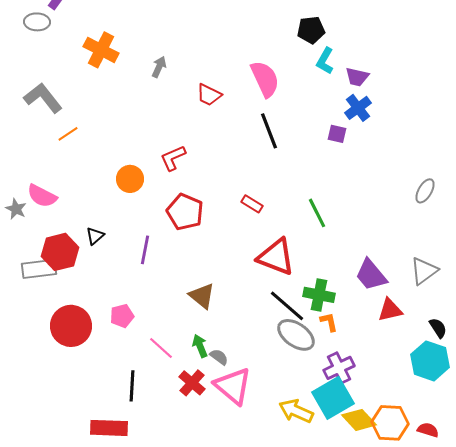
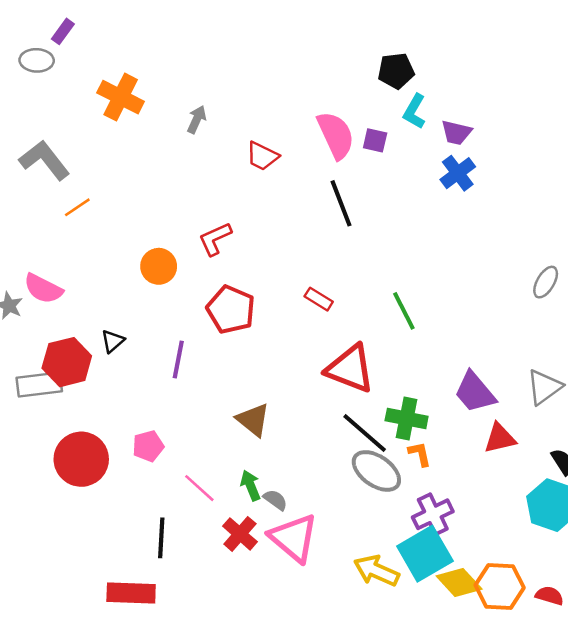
purple square: (337, 134) -> (375, 140), moved

